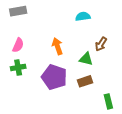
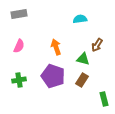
green cross: (18, 67) -> (19, 80), moved
brown rectangle: (85, 81) -> (82, 80), turned -40

